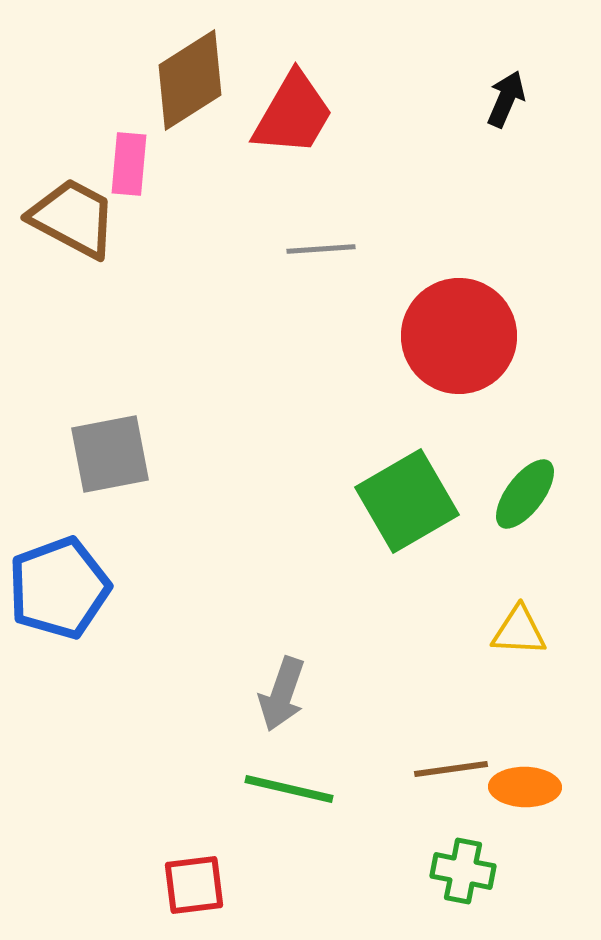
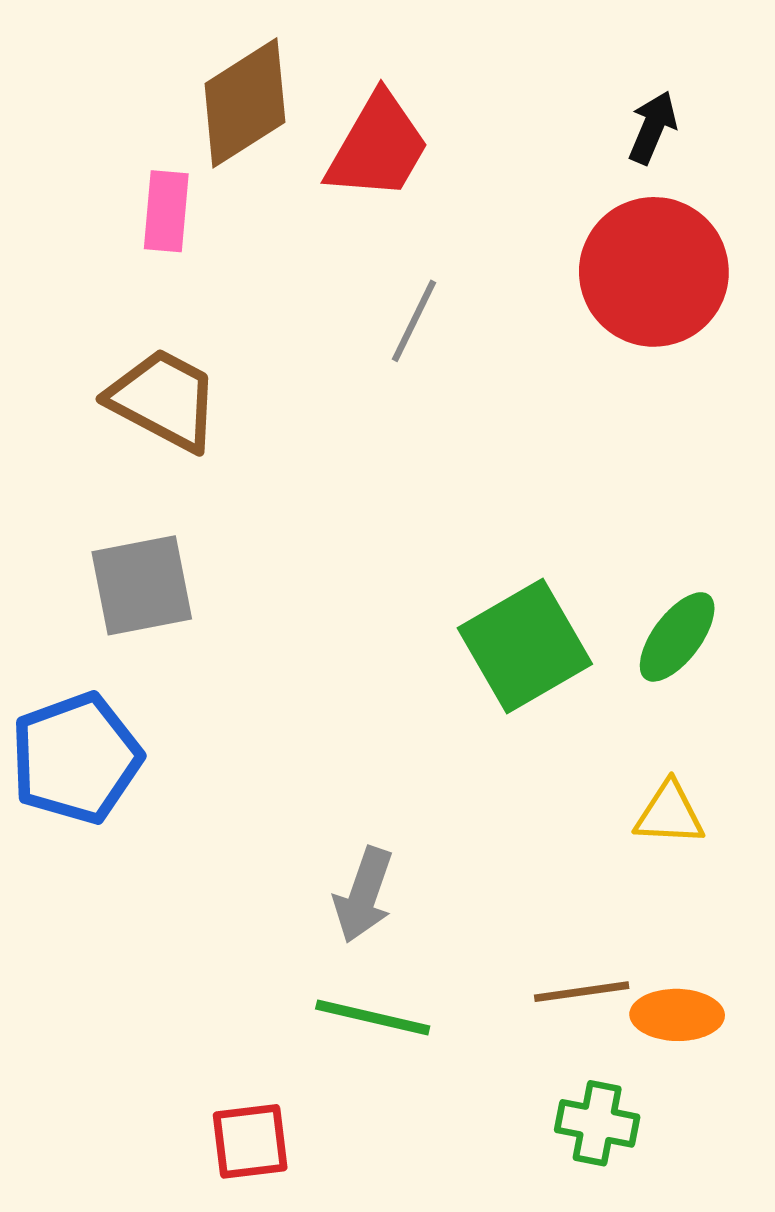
brown trapezoid: (73, 218) -> (164, 400), moved
gray line: (321, 249) -> (414, 321), turned -60
red circle: (459, 336) -> (654, 272), moved

